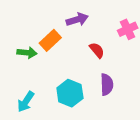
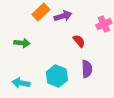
orange rectangle: (50, 40) -> (41, 12), moved
cyan arrow: (26, 102) -> (21, 83), turned 66

